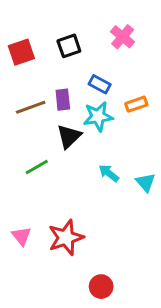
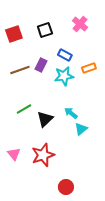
purple rectangle: (63, 100) -> (41, 65), turned 32
black triangle: (69, 136) -> (45, 119), moved
cyan triangle: (146, 182) -> (81, 129), moved, turned 32

